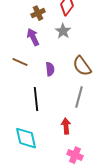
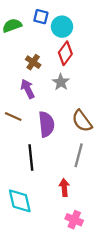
brown cross: (38, 13) -> (33, 62), turned -32
purple semicircle: (50, 69) -> (46, 124), size x1.6

